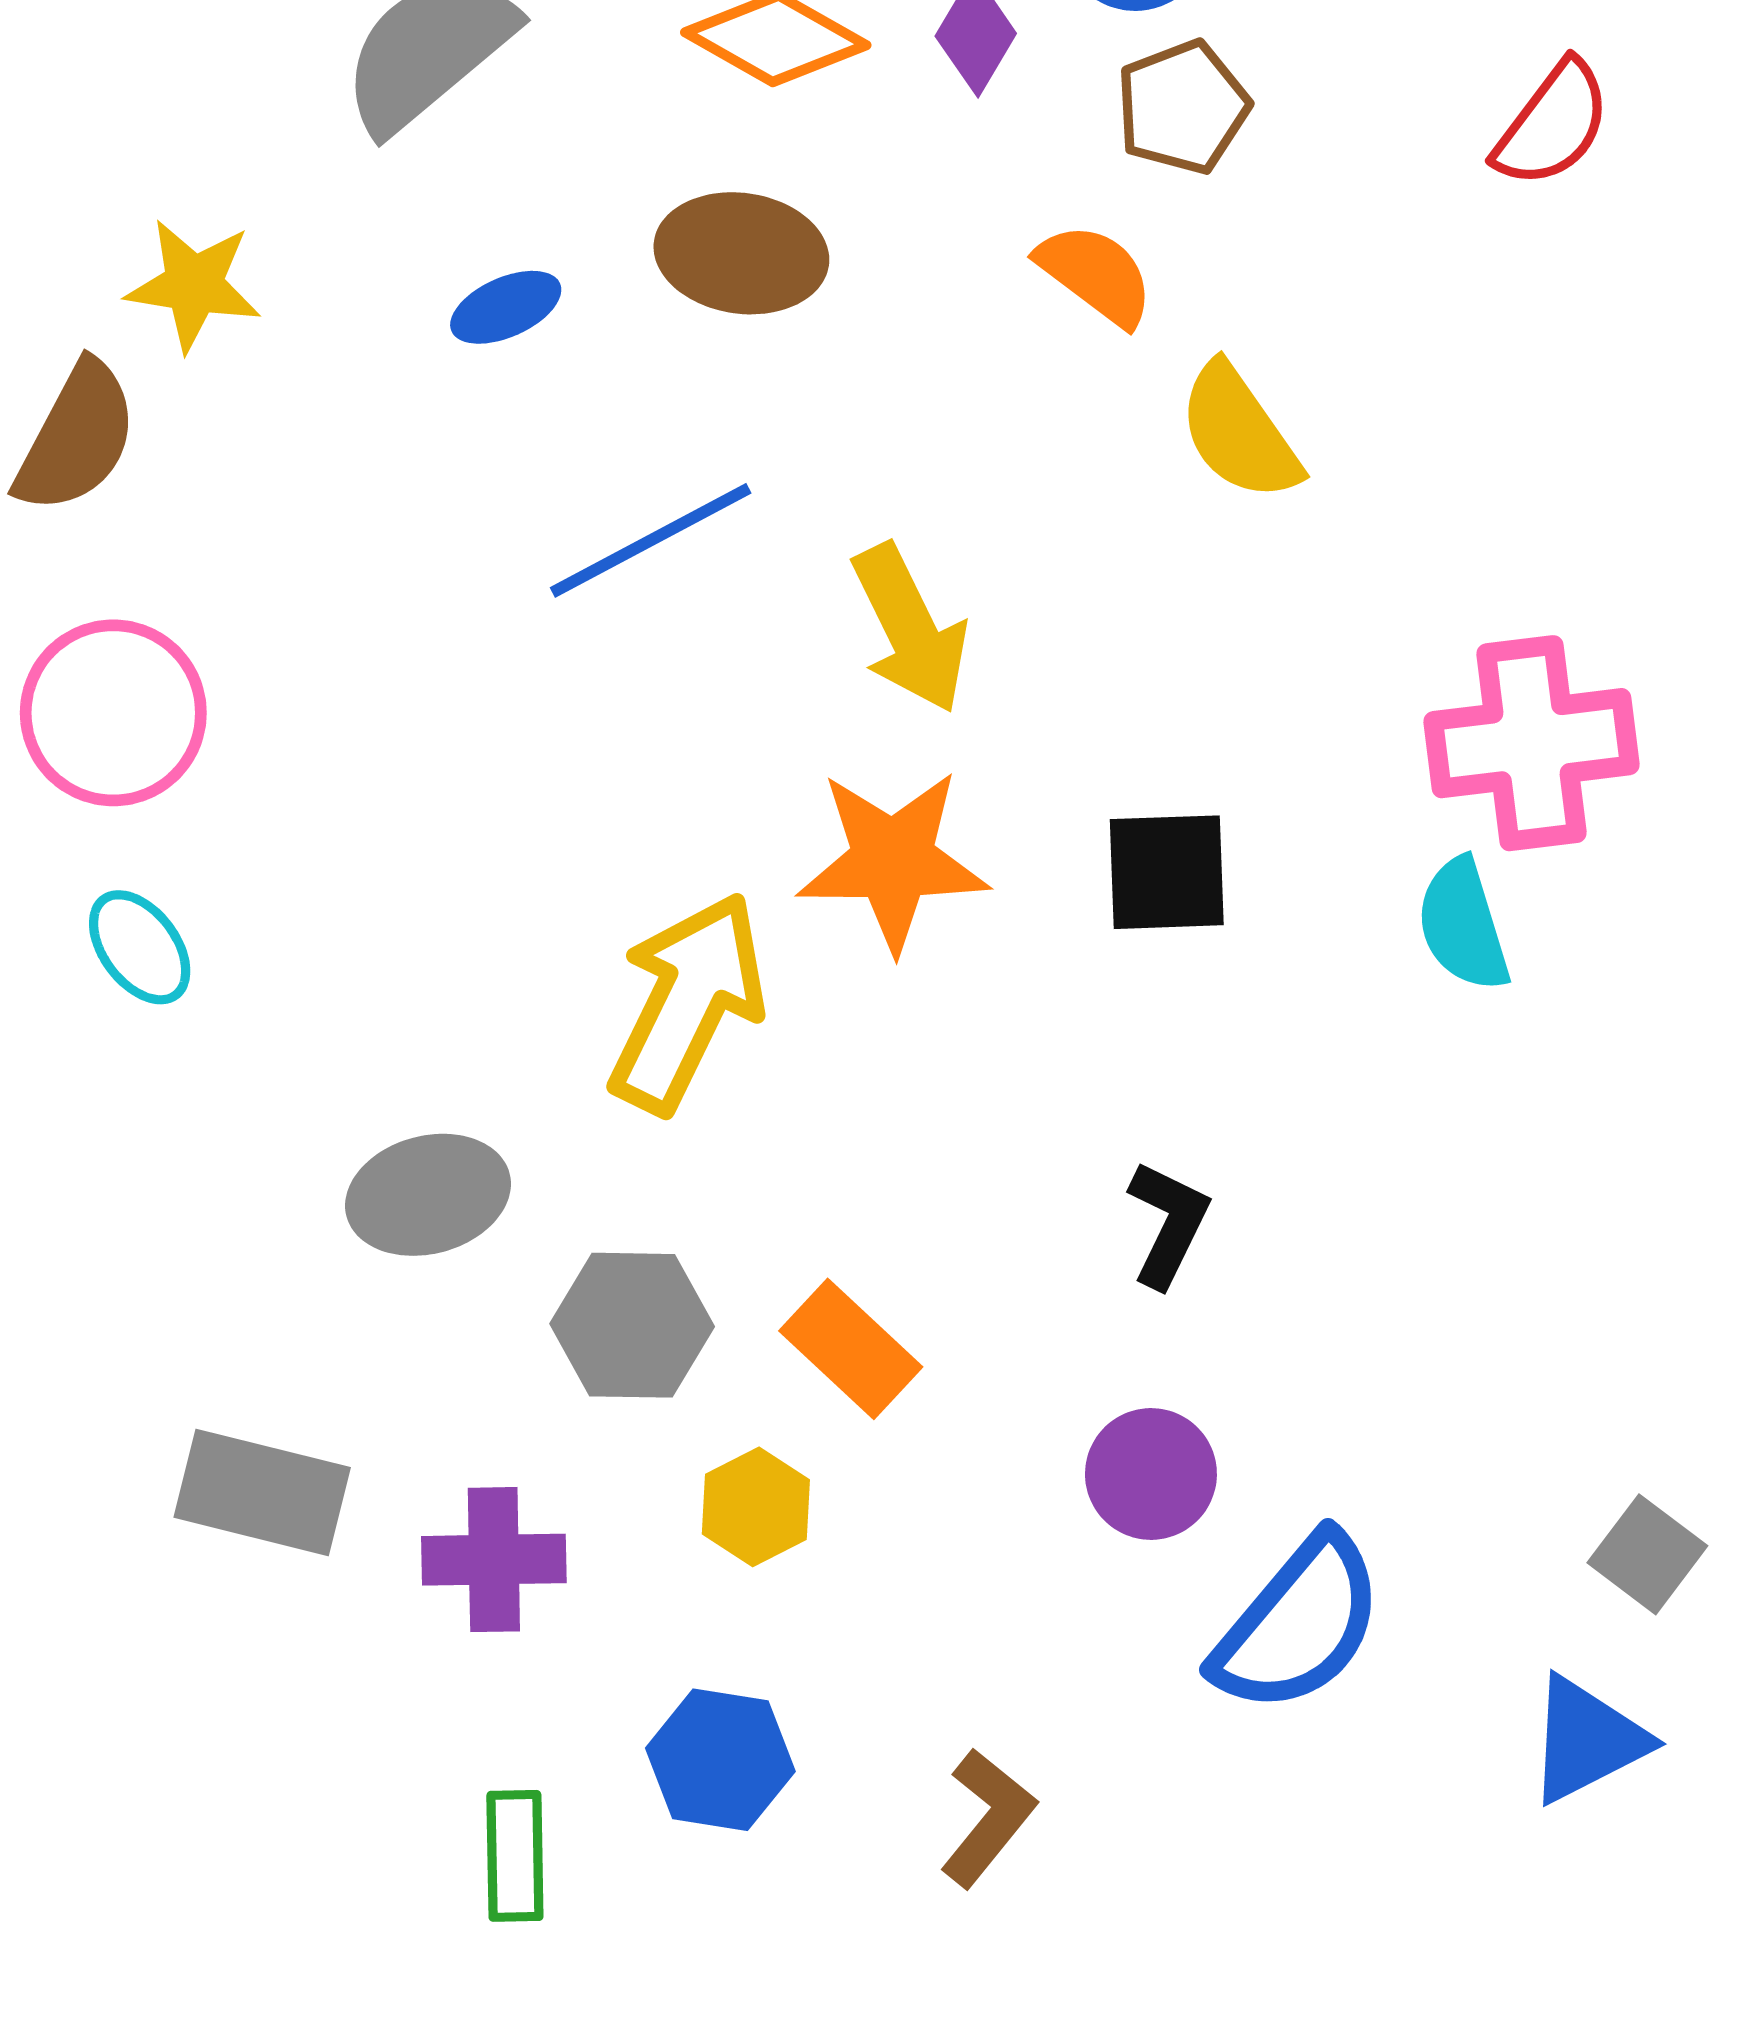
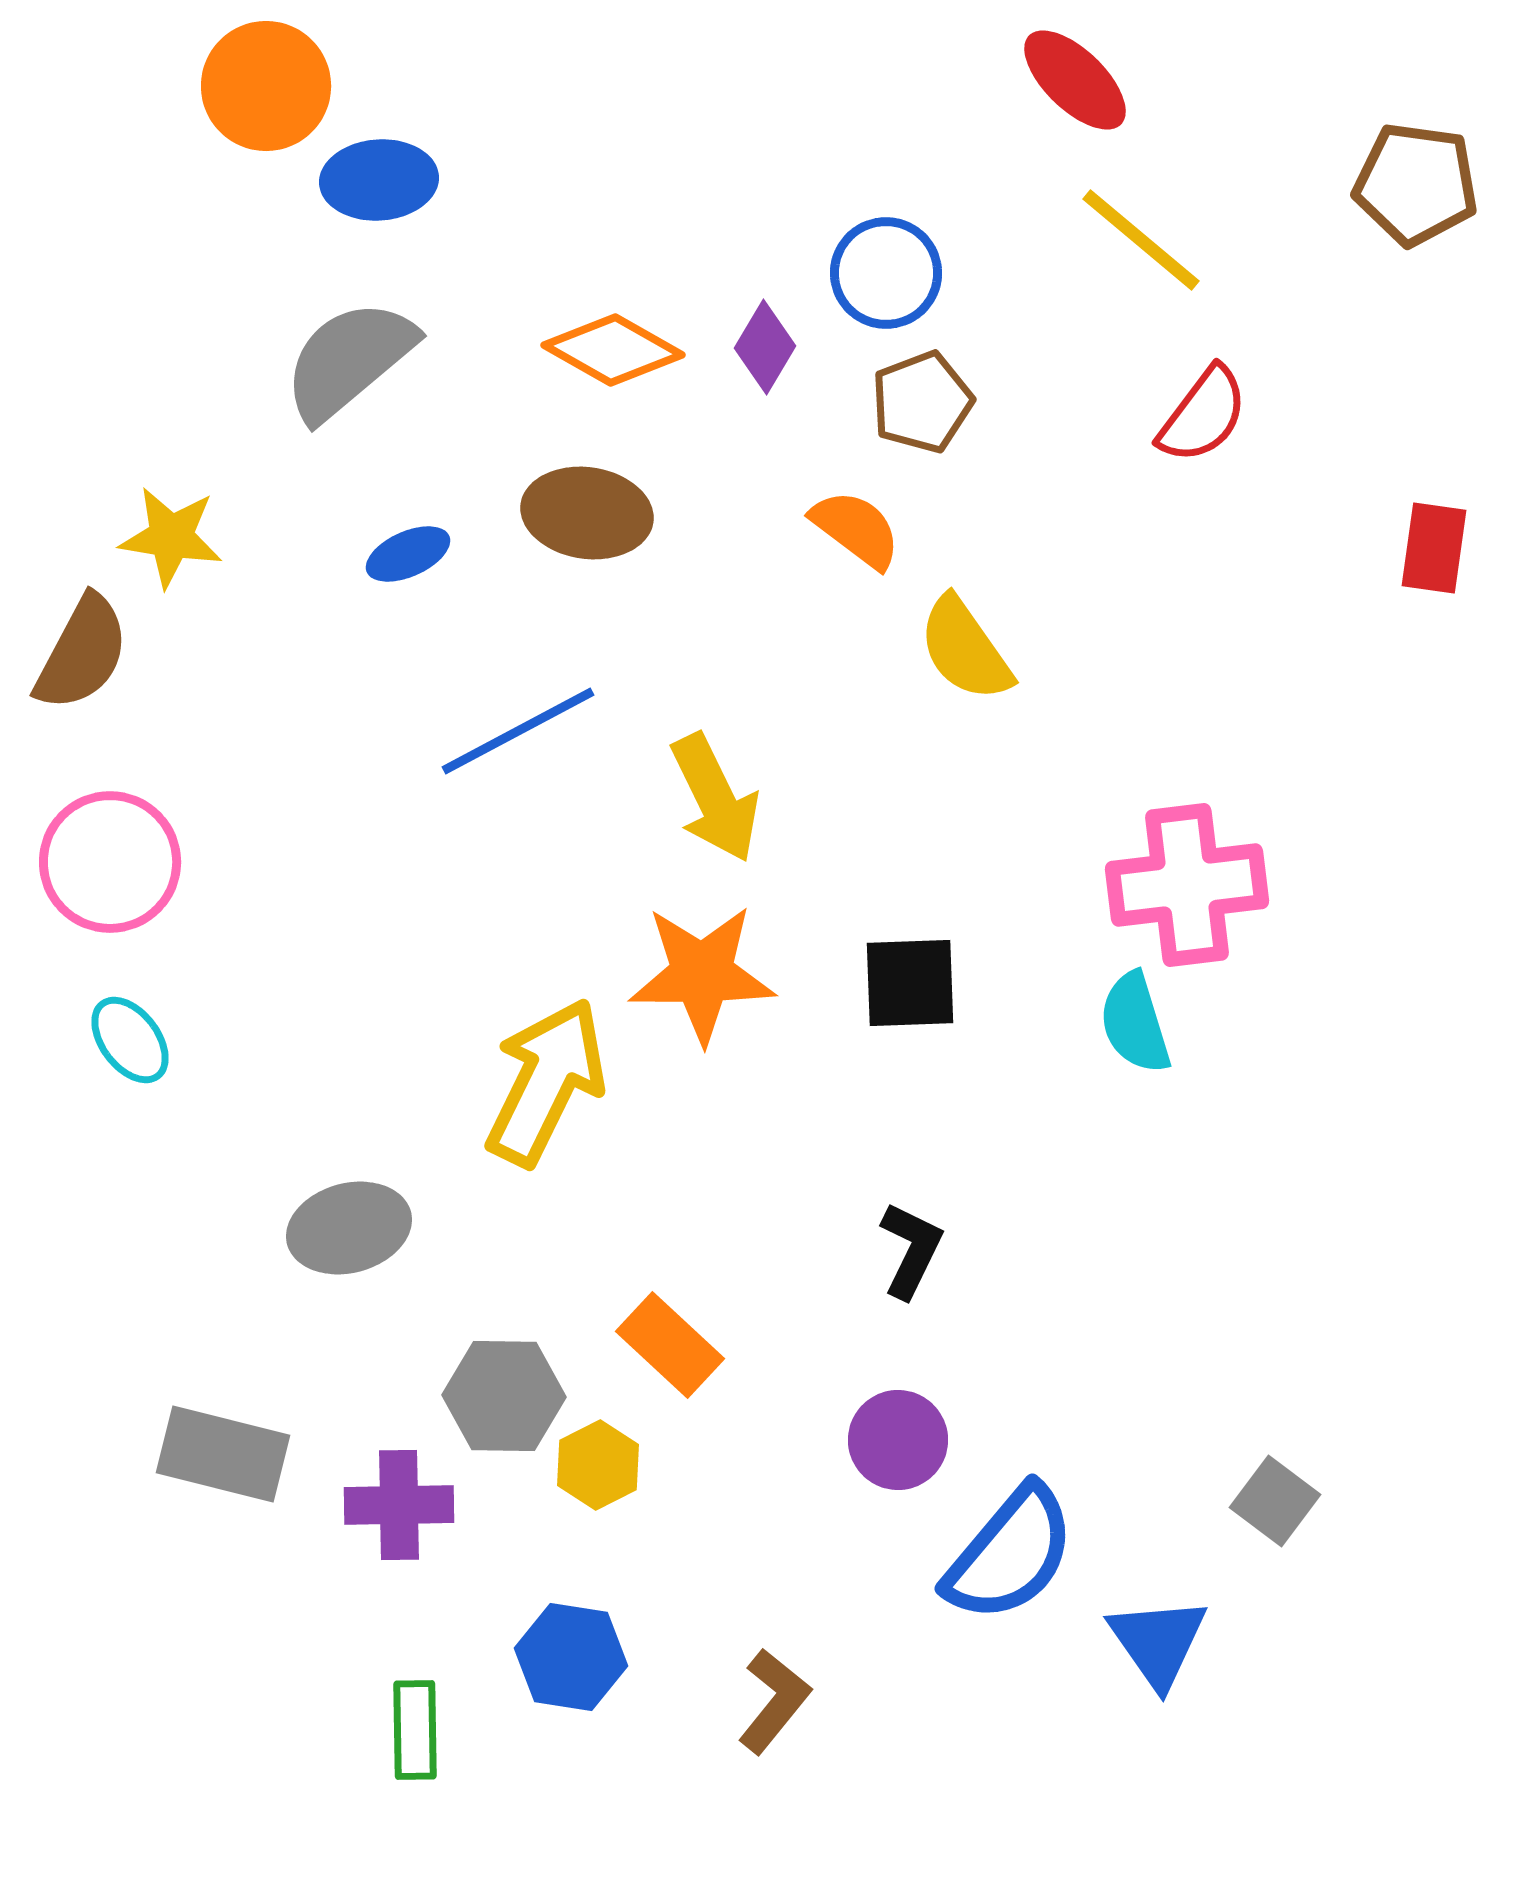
gray hexagon: (632, 1325) -> (504, 1396), moved
blue triangle: (1587, 1740) -> (1158, 1642), moved, turned -38

